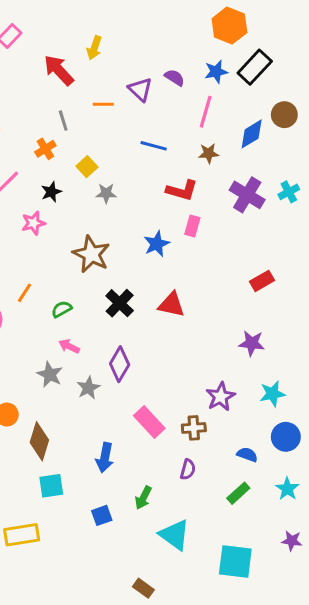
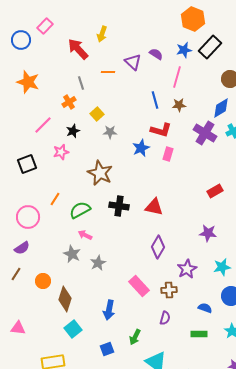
blue diamond: (252, 134) -> (221, 108), moved
blue line: (154, 146) -> (155, 100), moved, turned 60
blue star: (157, 244) -> (141, 148), moved
black cross: (120, 303) -> (119, 206), turned -36
green semicircle: (62, 309) -> (80, 210), size x1.5
purple diamond: (120, 364) -> (158, 247), moved
cyan square: (51, 486) -> (73, 329), turned -30
green rectangle: (238, 493) -> (199, 334), turned 42

